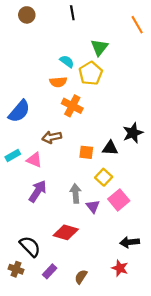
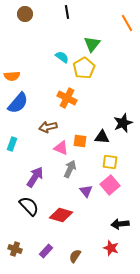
orange semicircle: (58, 82) -> (12, 76), moved
cyan rectangle: (13, 156) -> (12, 144), turned -40
pink triangle: (34, 160) -> (61, 148), moved
yellow square: (104, 177) -> (110, 162), moved, turned -35
gray arrow: (76, 193) -> (70, 169), moved, turned 30
black semicircle: (30, 246) -> (29, 206), moved

